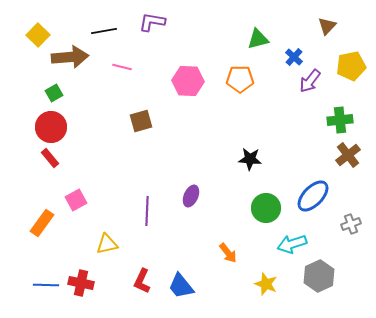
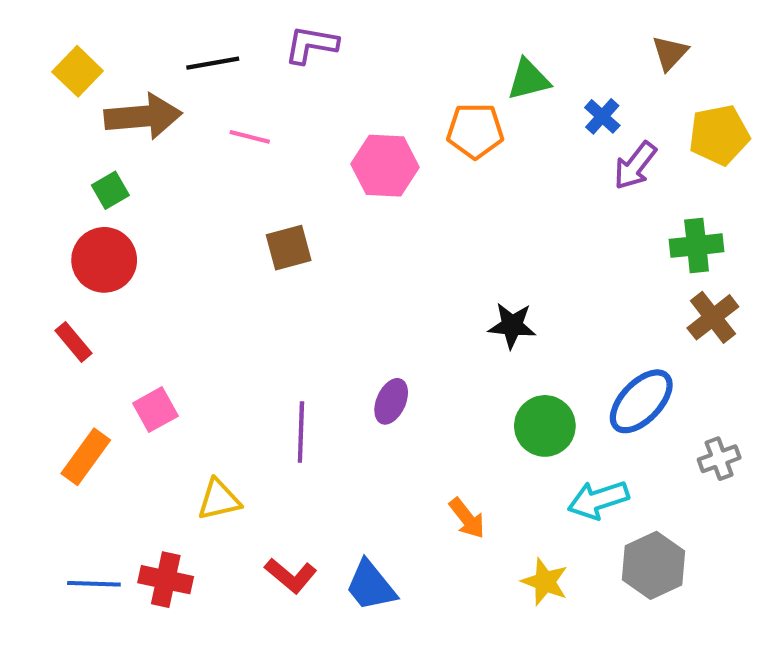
orange pentagon: (240, 79) -> (475, 131), moved
red rectangle: (50, 158) -> (73, 342), moved
red L-shape: (142, 281) -> (291, 576), turned -75

